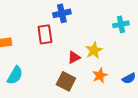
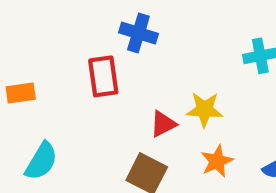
blue cross: (62, 13) -> (138, 33), turned 30
yellow star: (94, 50) -> (205, 109), turned 30

